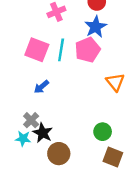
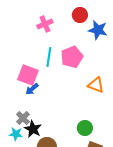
blue star: (96, 27) -> (98, 30), moved, turned -30
pink square: (37, 50) -> (28, 75), moved
orange triangle: (115, 82) -> (96, 85), turned -30

